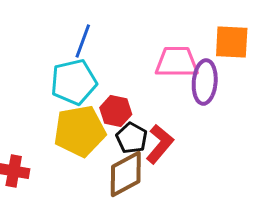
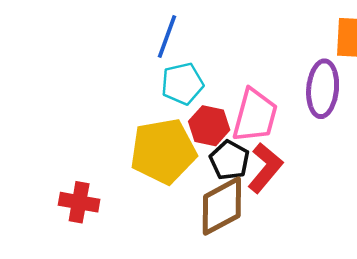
pink trapezoid: (177, 62) -> (255, 116), moved, turned 105
cyan pentagon: (74, 82) -> (182, 84), moved, size x0.7

